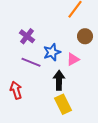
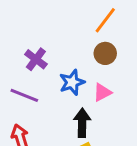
brown circle: (85, 36) -> (105, 53), moved
purple line: (31, 62) -> (24, 95), moved

